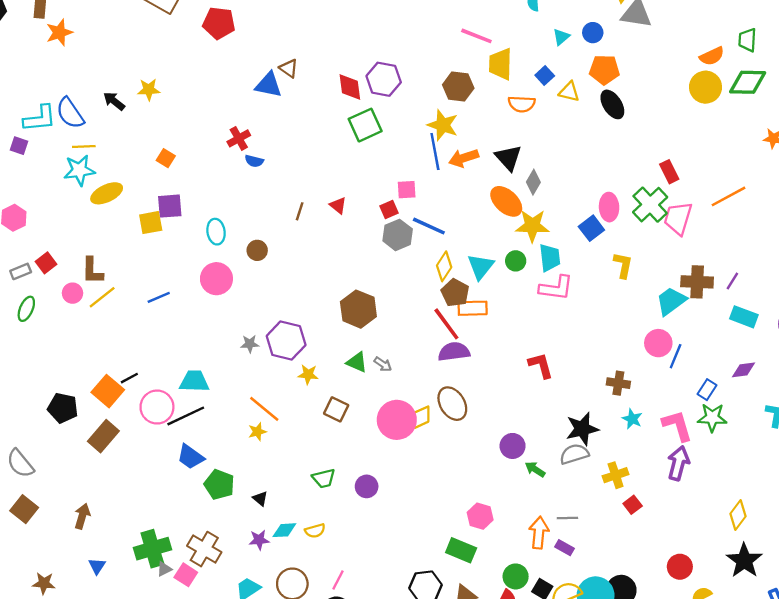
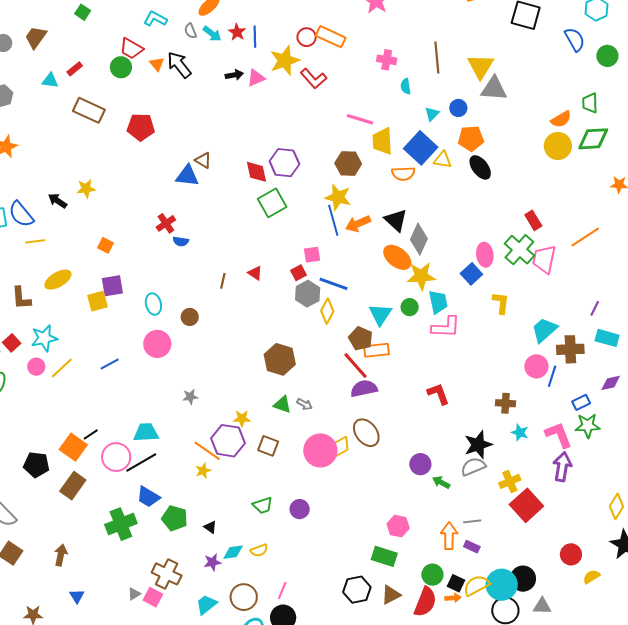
blue square: (545, 75) -> (421, 148), size x2.0
cyan star: (79, 170) -> (44, 338), moved
gray diamond: (533, 182) -> (419, 239), size x1.4
yellow diamond: (444, 266) -> (327, 311), moved
brown L-shape: (92, 271) -> (21, 298), moved
brown cross: (697, 282) -> (570, 349), moved
purple hexagon: (286, 340) -> (228, 441), moved
blue rectangle: (707, 390) -> (581, 402), turned 36
red square: (633, 505) -> (526, 505), size x2.0
green cross: (152, 549) -> (121, 524), moved

